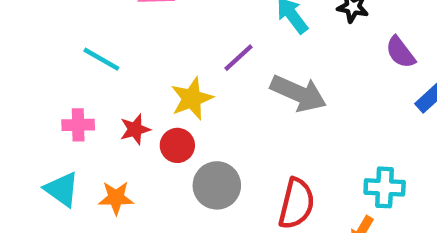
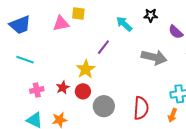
cyan line: (101, 59) -> (25, 60), moved
gray arrow: (298, 93) -> (154, 57), moved

